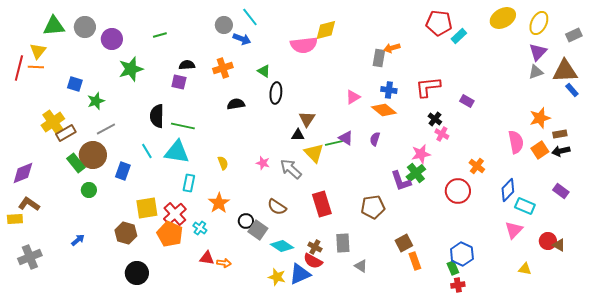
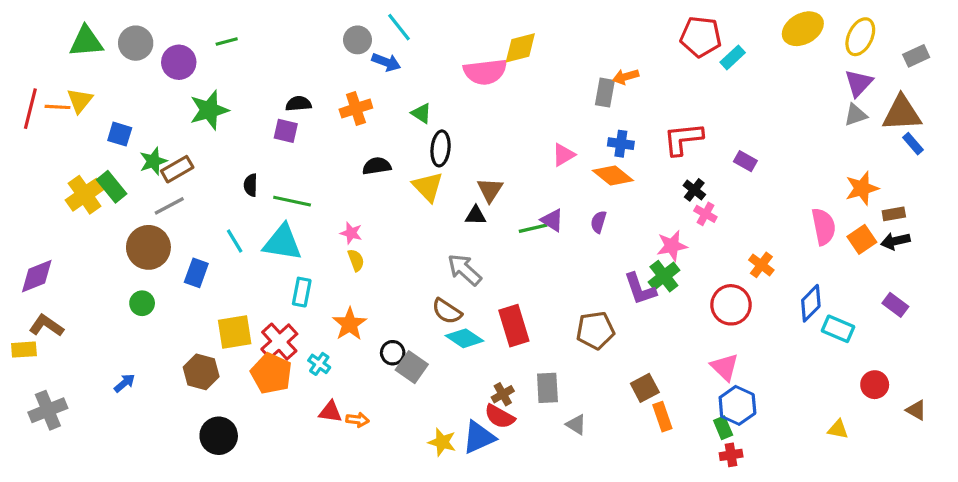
green line: (160, 35) -> (227, 41), moved
yellow triangle: (38, 51) -> (80, 101), moved
black semicircle: (157, 116) -> (251, 185), size x0.6
brown rectangle: (66, 133) -> (177, 169), moved
yellow triangle: (314, 153) -> (428, 187), moved
green rectangle: (76, 163) -> (112, 187), moved
pink star: (263, 163) -> (351, 233), moved
brown semicircle: (277, 207) -> (447, 311), moved
pink triangle: (514, 230) -> (725, 367), moved, turned -30
brown triangle: (559, 245) -> (916, 410), moved
cyan diamond: (282, 246) -> (464, 338), moved
brown cross: (315, 247) -> (503, 394), turned 32

